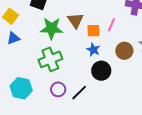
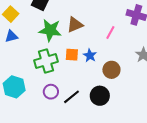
brown triangle: (76, 21) -> (75, 25), turned 36
orange square: (93, 31) -> (72, 55), moved
brown circle: (124, 51) -> (111, 70), moved
black circle: (101, 71) -> (100, 96), moved

